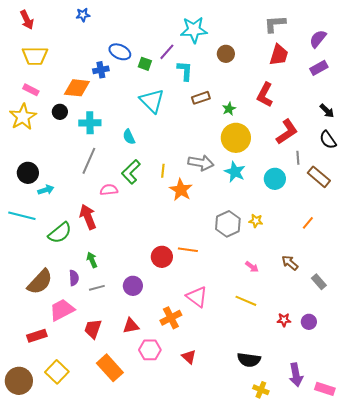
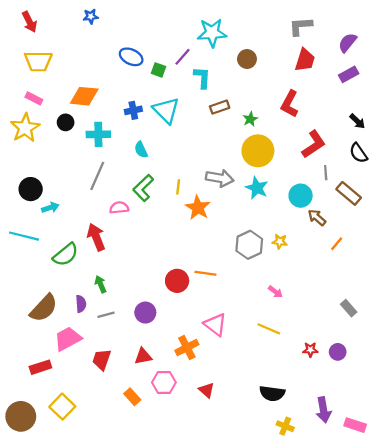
blue cross: (101, 70) -> (133, 110), moved
brown arrow: (290, 263) -> (317, 217), moved
orange rectangle: (110, 368) -> (132, 397), moved, size x0.6

